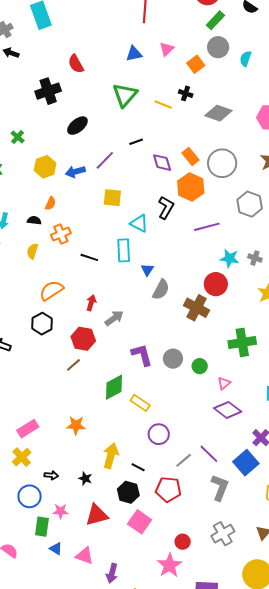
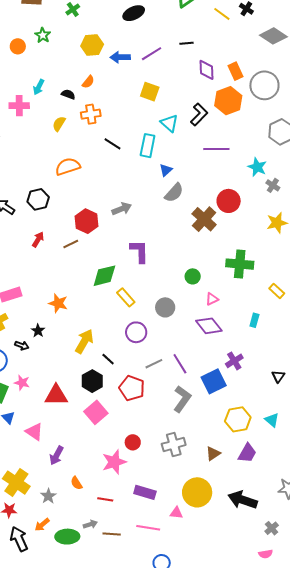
purple line: (207, 227) -> (216, 149), moved
cyan star: (230, 258) -> (257, 167), moved
red arrow: (91, 303) -> (38, 239), moved
black hexagon: (42, 324) -> (38, 199), moved
gray circle: (173, 359) -> (165, 307), moved
black star: (85, 478) -> (38, 331), moved

